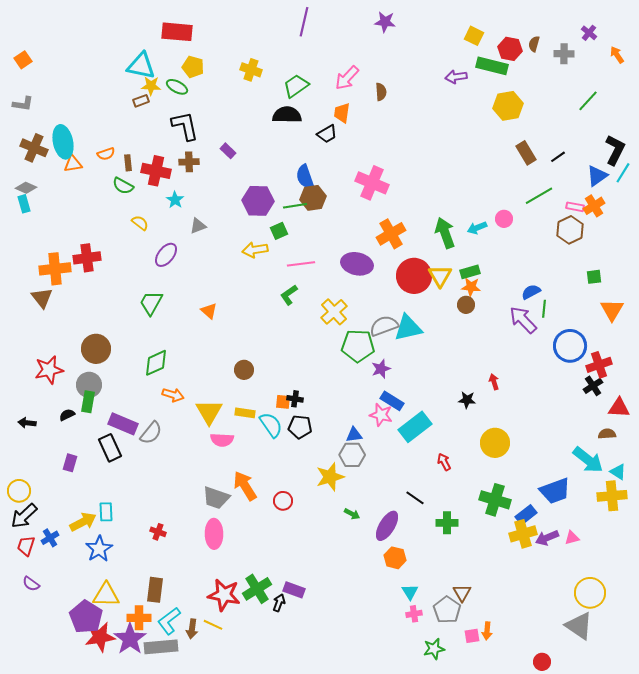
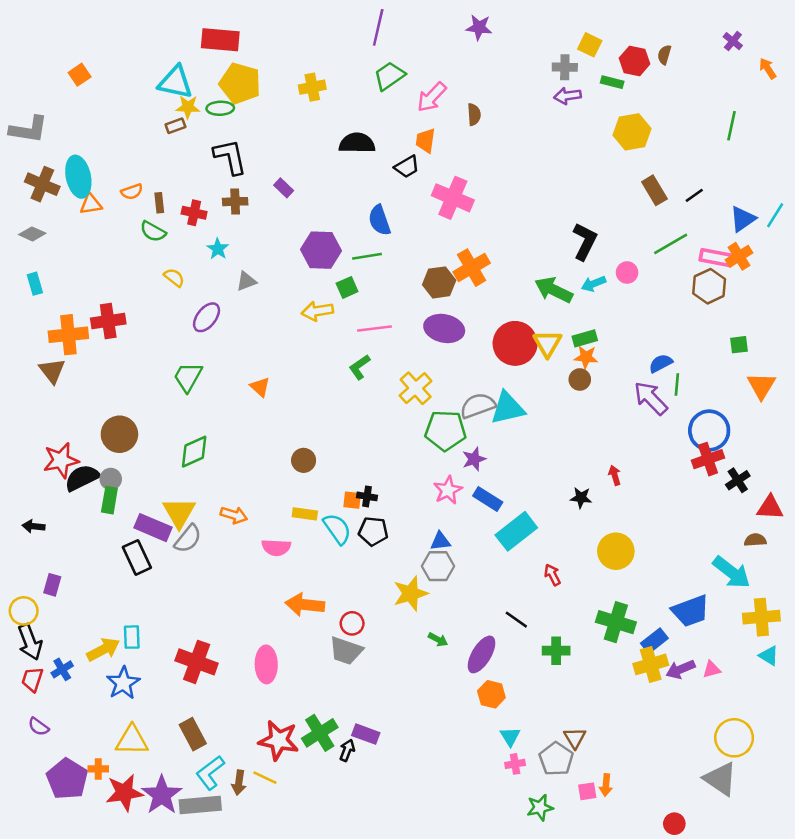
gray cross: (564, 54) -> (565, 67), moved
orange square: (23, 60) -> (80, 75), moved
green rectangle: (492, 66) -> (612, 82), size x0.6
yellow pentagon: (193, 67) -> (240, 83), size x1.5
yellow cross: (251, 70) -> (312, 87), turned -30
green trapezoid: (296, 86) -> (389, 76), moved
green ellipse: (177, 87) -> (220, 108), turned -30
green line: (588, 101) -> (732, 126), turned -30
gray L-shape: (23, 104) -> (29, 129), size x1.5
black L-shape: (615, 150) -> (585, 241), moved
red cross: (156, 171) -> (194, 213), size x0.7
pink cross: (372, 183) -> (453, 198), moved
brown hexagon: (313, 198) -> (439, 282), moved
cyan rectangle: (24, 204) -> (35, 284), moved
pink rectangle: (575, 207) -> (715, 258), size x1.4
green arrow: (445, 233) -> (554, 290), turned -44
orange cross: (391, 234) -> (472, 268), moved
red cross: (599, 365) -> (708, 459), moved
gray circle: (89, 385) -> (111, 479), size x0.7
orange arrow: (173, 395) -> (234, 515), moved
yellow triangle: (209, 412) -> (179, 513), moved
black semicircle: (67, 415) -> (82, 478), moved, size x1.8
pink star: (381, 415) -> (448, 490), moved, turned 30
purple rectangle: (70, 463) -> (52, 585), moved
cyan triangle: (618, 472) -> (769, 656), moved
orange arrow: (245, 486) -> (305, 605), turned -52
gray trapezoid: (216, 498) -> (346, 651), moved
black arrow: (24, 516) -> (30, 642), turned -68
red cross: (158, 532) -> (197, 662), size x2.0
brown rectangle: (155, 590) -> (193, 734), turned -35
purple pentagon: (86, 617) -> (67, 779), moved
orange cross: (139, 618) -> (98, 769), moved, size x0.7

